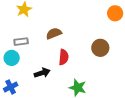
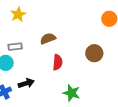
black arrow: (42, 73) -> (26, 83), moved

